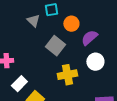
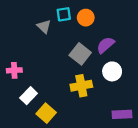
orange circle: (71, 24) -> (86, 18), moved
gray square: (55, 46) -> (80, 54), moved

